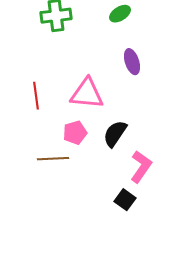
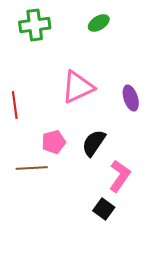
purple ellipse: (132, 62) -> (131, 98), moved
pink triangle: (87, 94) -> (78, 87), moved, turned -30

